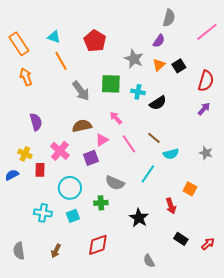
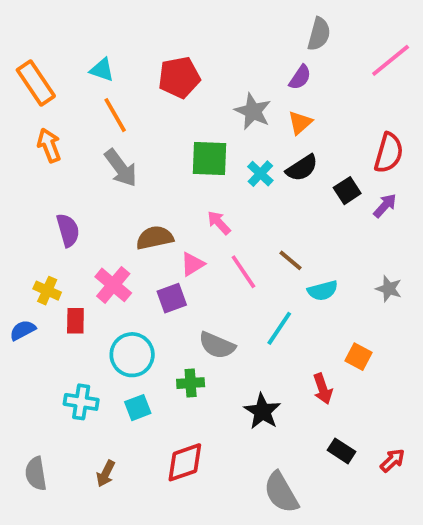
red pentagon: (95, 41) -> (179, 77), turned 30
black square: (179, 66) -> (347, 191), moved
gray arrow: (81, 91) -> (121, 168), moved
cyan cross: (138, 92) -> (260, 174), turned 32
black semicircle: (158, 103) -> (302, 168), moved
gray semicircle: (149, 261) -> (281, 492), size x1.6

